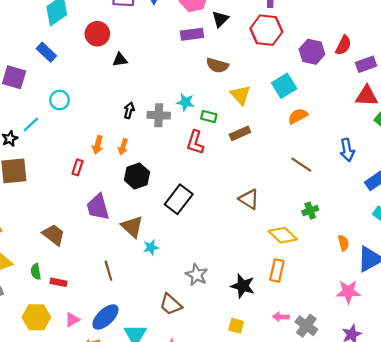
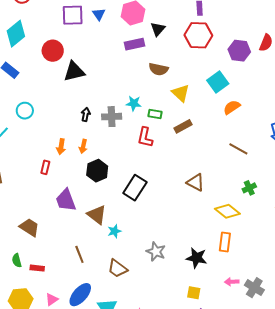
black triangle: (120, 60) -> (74, 71), size x1.6
brown trapezoid: (171, 304) -> (117, 269), moved

